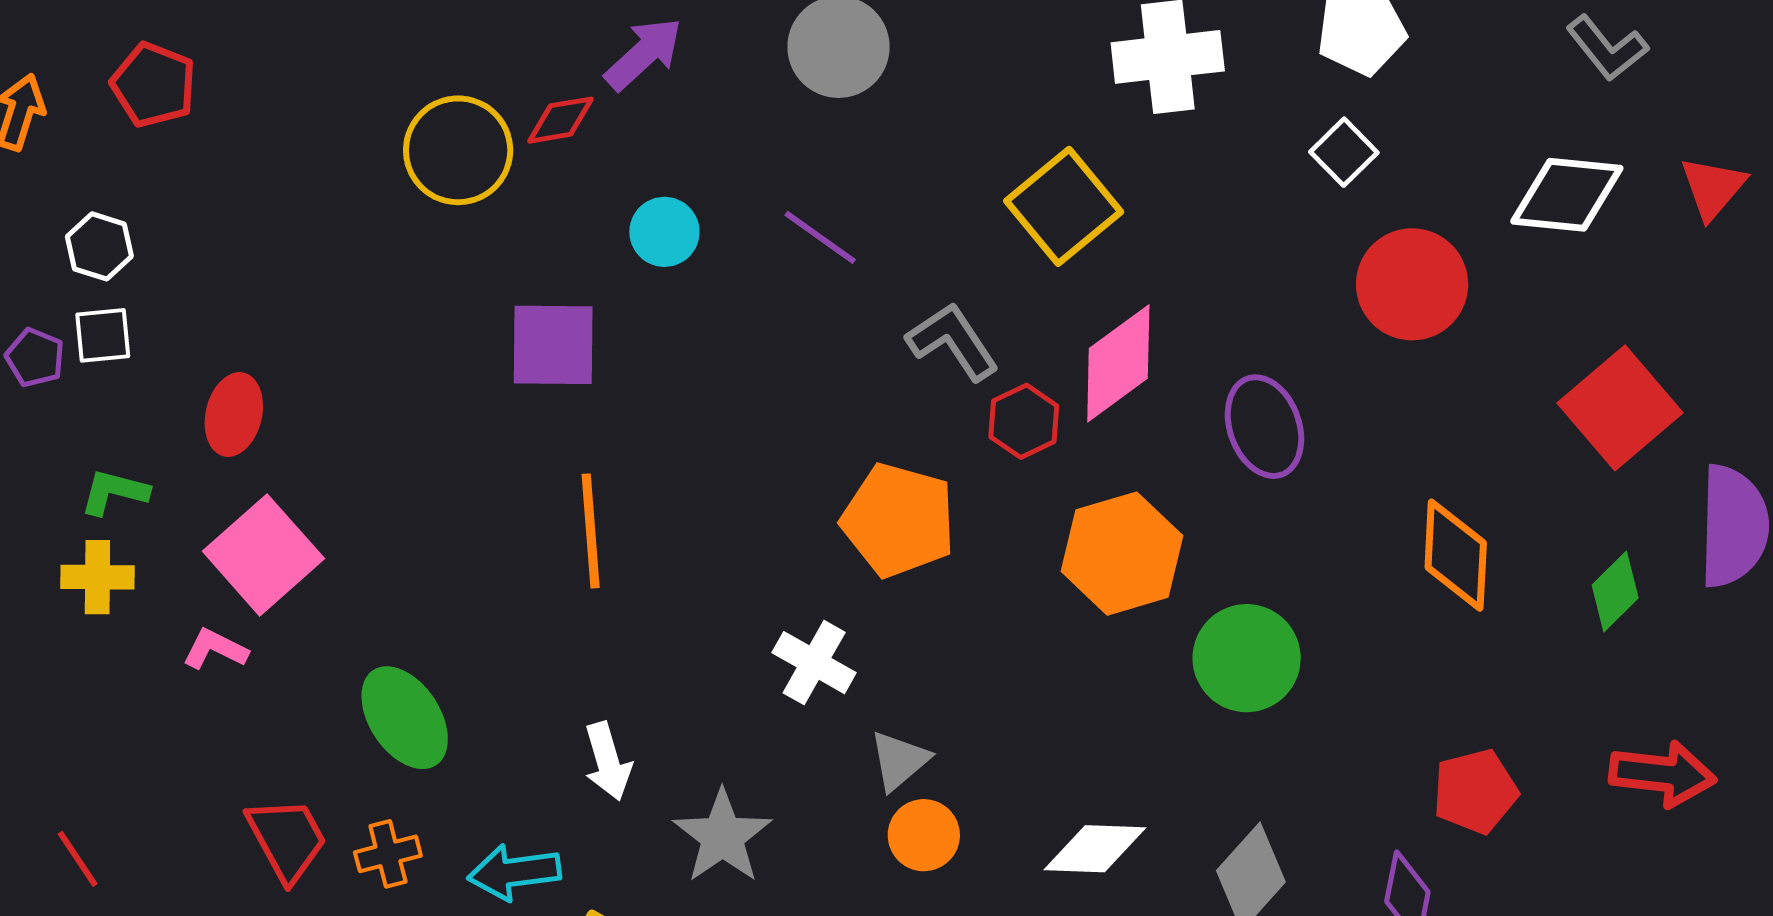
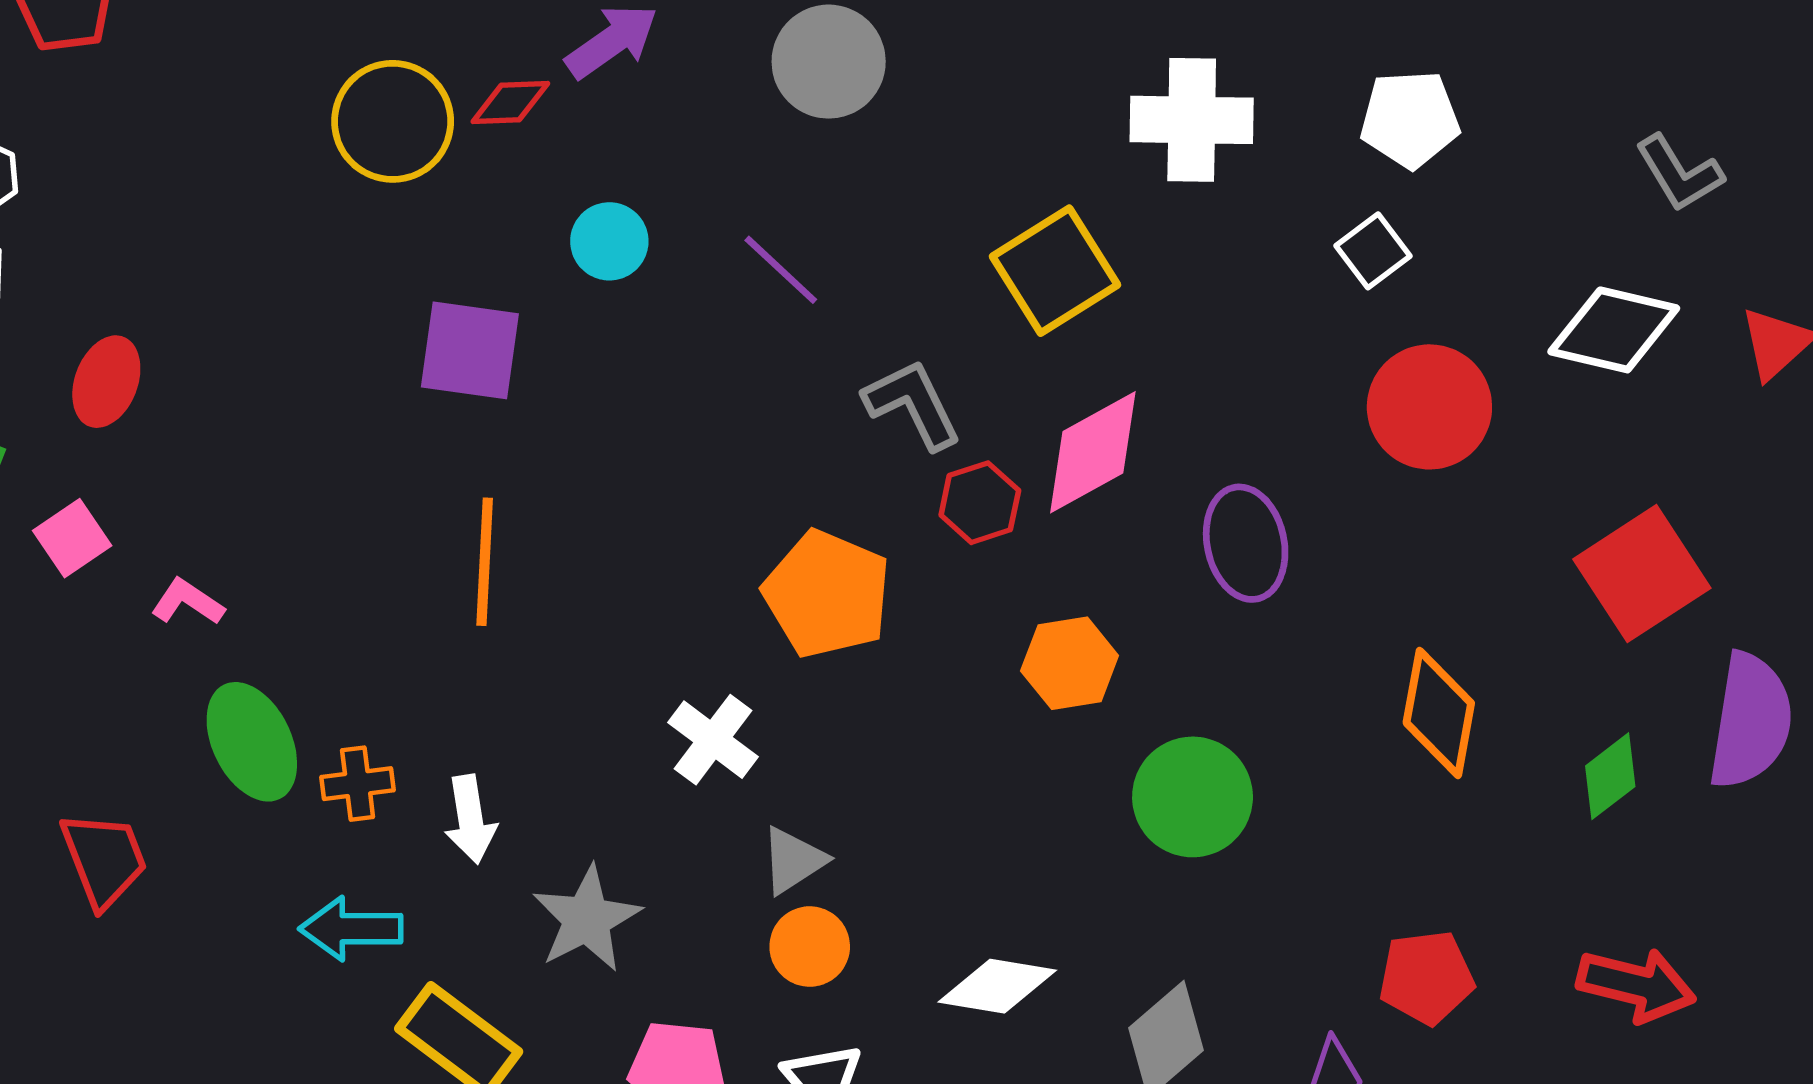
orange hexagon: (1122, 554) -> (1070, 663), size x0.7
pink square: (263, 555) -> (72, 538), moved, size x0.6
pink L-shape: (215, 649) -> (188, 602), moved
orange cross: (388, 854) -> (358, 784), moved

